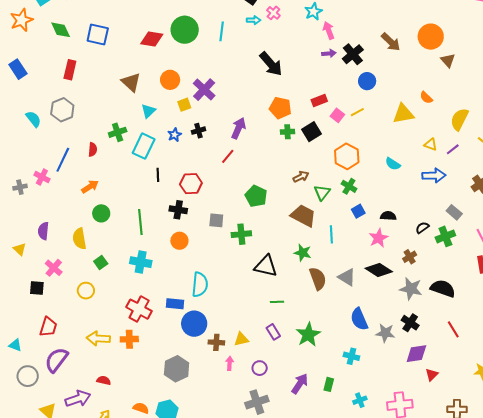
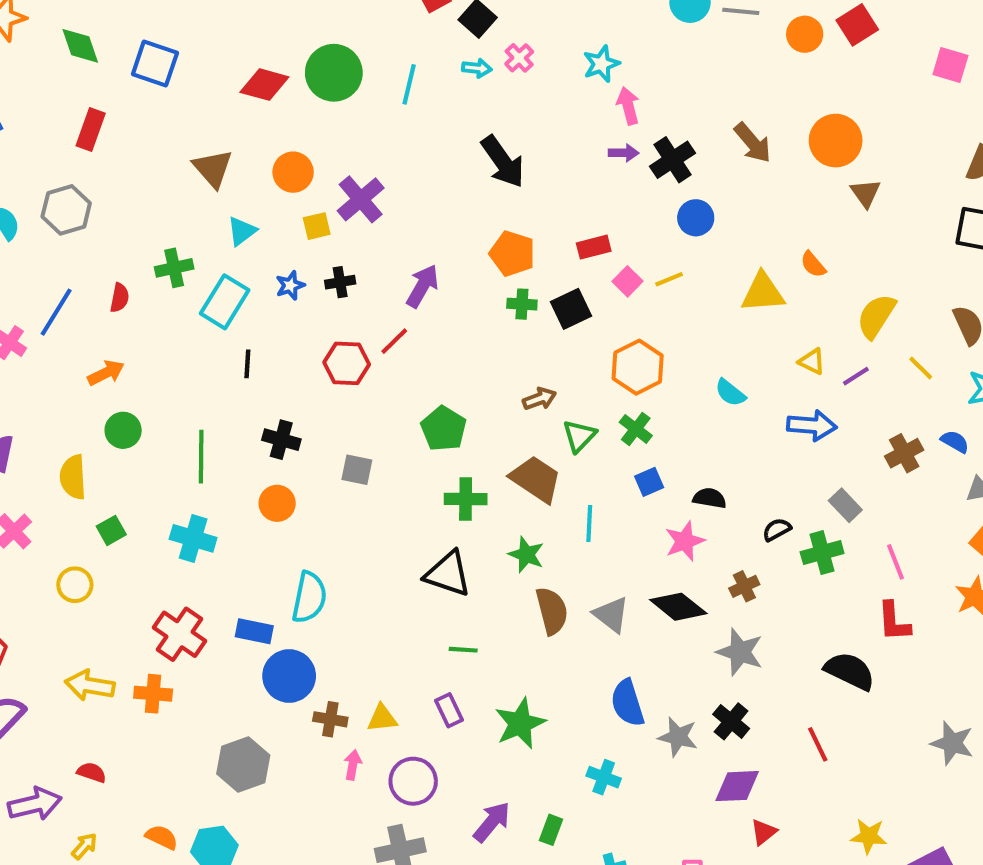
red hexagon: (191, 184) -> (347, 363), moved
green cross: (241, 234) -> (466, 499), moved
black semicircle: (443, 288) -> (850, 671), moved
purple circle: (260, 368) -> (413, 781), size x1.5

